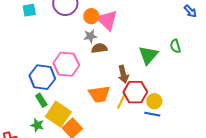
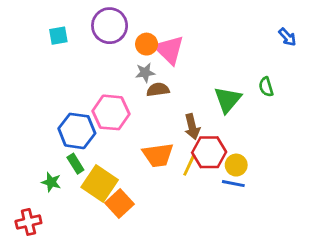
green star: (37, 125) -> (51, 182), moved

